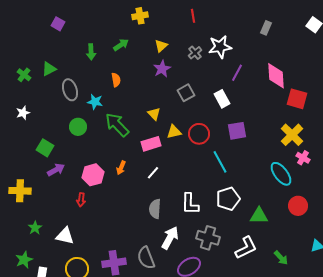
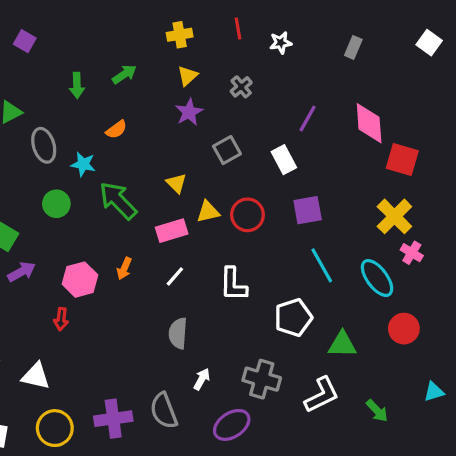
yellow cross: (140, 16) -> (180, 35), moved
white star: (220, 47) -> (281, 43), moved, size x0.6
orange semicircle: (116, 80) -> (116, 130), turned 64
cyan line: (220, 162) -> (322, 265), moved
white L-shape: (190, 204) -> (233, 284), moved
white arrow: (170, 238) -> (202, 379), size x0.6

